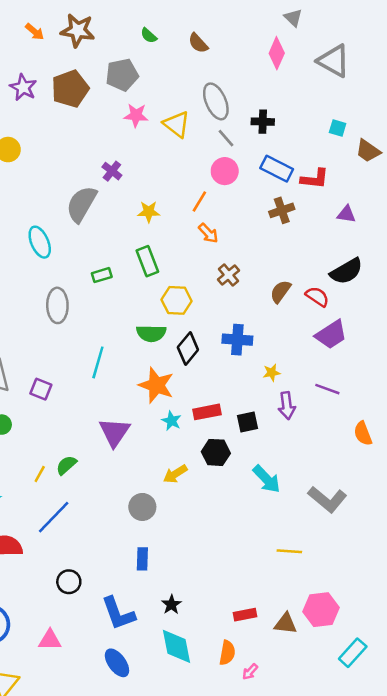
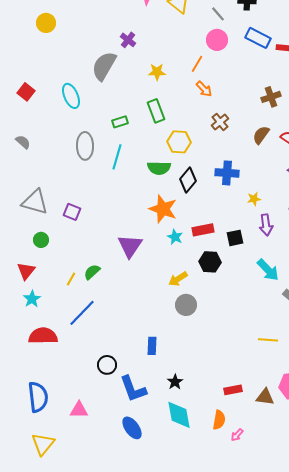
brown cross: (282, 210) -> (271, 97), moved
cyan line: (98, 362) -> (117, 157), moved
cyan arrow: (267, 479) -> (268, 270), moved
gray circle: (142, 507) -> (186, 305), moved
black circle: (69, 582) -> (107, 365), moved

